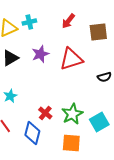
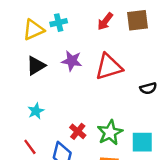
brown square: (98, 32) -> (138, 20), moved
purple star: (40, 54) -> (72, 61), turned 30
cyan square: (99, 122) -> (142, 142), turned 30

